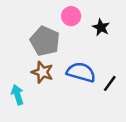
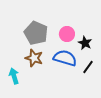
pink circle: (71, 16) -> (67, 34), moved
black star: (101, 27) -> (85, 43), moved

